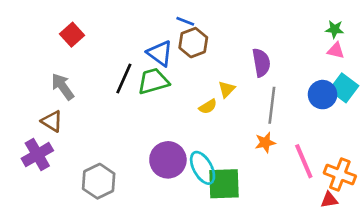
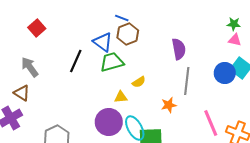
green trapezoid: (153, 81) -> (112, 62), moved
yellow triangle: (227, 89) -> (121, 97), moved, turned 40
orange star: (265, 143) -> (169, 105), moved

